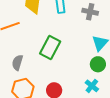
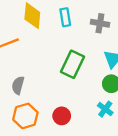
green rectangle: (50, 48) -> (73, 64), moved

